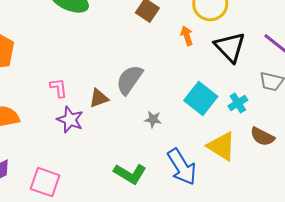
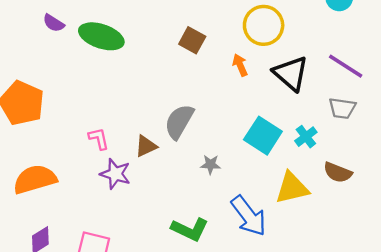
yellow triangle: (222, 146) -> (292, 188), turned -40

